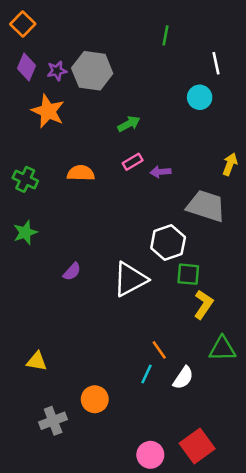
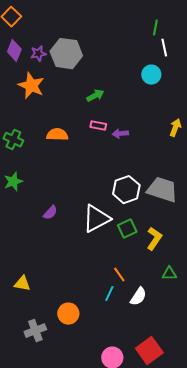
green line: (166, 35) -> (155, 28), moved
pink rectangle: (133, 162) -> (98, 126), turned 42
gray trapezoid: (206, 206) -> (162, 190), moved
green square: (188, 274) -> (127, 229), moved, turned -30
green triangle: (222, 349) -> (169, 274), size x0.7

